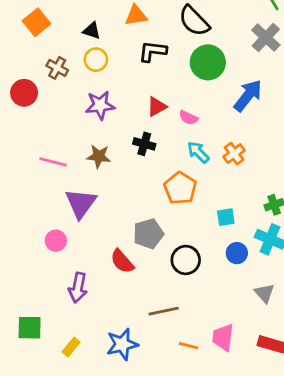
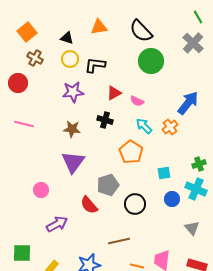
black L-shape: (153, 51) -> (95, 65), moved
brown cross: (57, 68) -> (35, 58), moved
blue arrow: (248, 96) -> (188, 103), moved
pink line: (53, 162) -> (24, 124), moved
purple triangle: (81, 203) -> (73, 162), moved
purple arrow: (78, 288) -> (57, 224), turned -130

